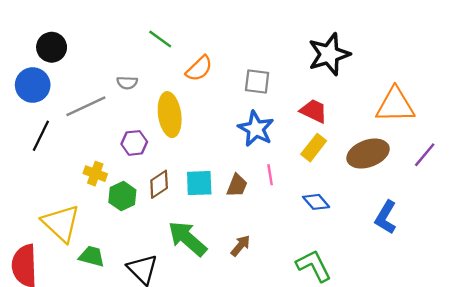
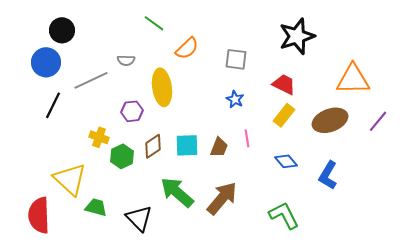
blue star: (256, 129) -> (235, 99), size x0.6
blue L-shape: (386, 217) -> (328, 175), moved
brown arrow: (240, 246) -> (222, 198), size x1.8

